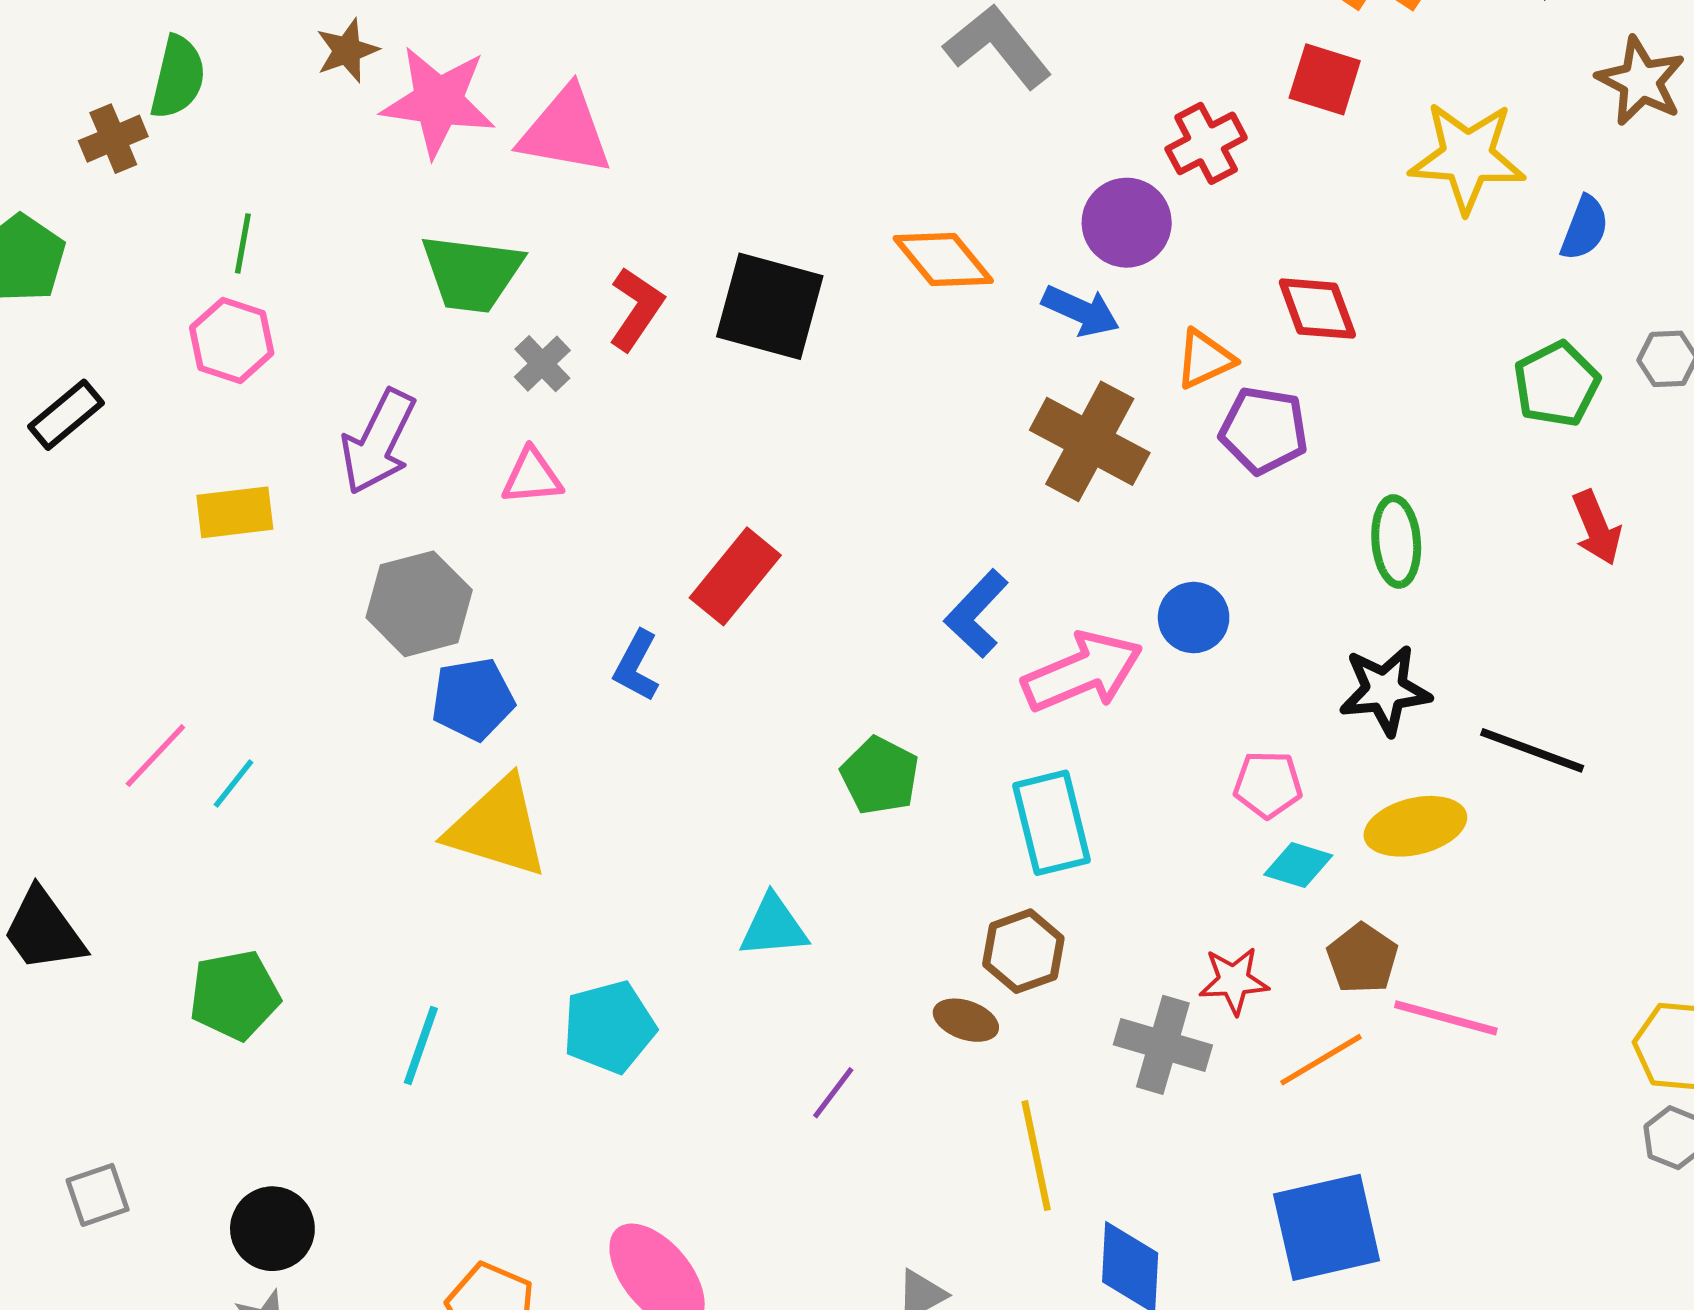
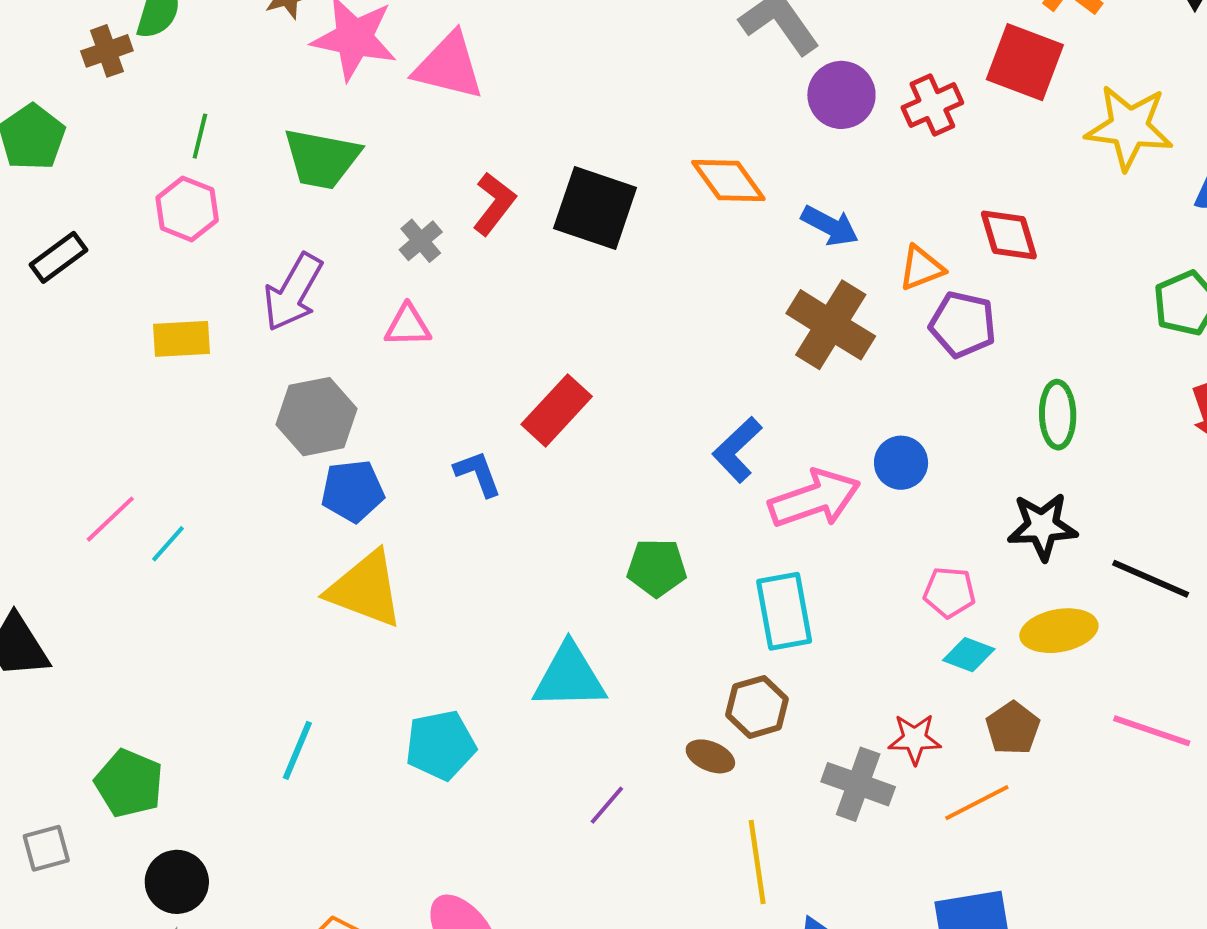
red square: (1325, 79) -> (1025, 62), size x1.4
purple circle: (1127, 223) -> (841, 95), moved
green trapezoid: (472, 273) -> (322, 159), moved
blue L-shape: (636, 666) -> (478, 474), turned 128
green pentagon: (880, 776) -> (657, 568), turned -30
cyan triangle: (774, 926) -> (569, 677), size x1.4
green pentagon: (235, 995) -> (129, 783), moved, turned 30
pink line: (1446, 1018) -> (1152, 731), moved

